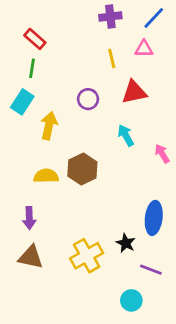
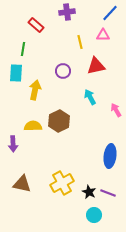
purple cross: (110, 17) -> (67, 12), moved
red rectangle: (35, 39) -> (36, 25), moved
cyan rectangle: (22, 102) -> (16, 73), turned -30
purple arrow: (29, 218) -> (13, 144), moved
black star: (126, 243) -> (89, 192), moved

